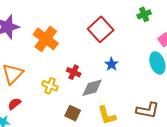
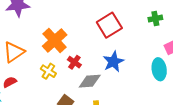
orange cross: (46, 39) -> (55, 40), moved
blue star: (111, 64) -> (113, 62), size x1.5

